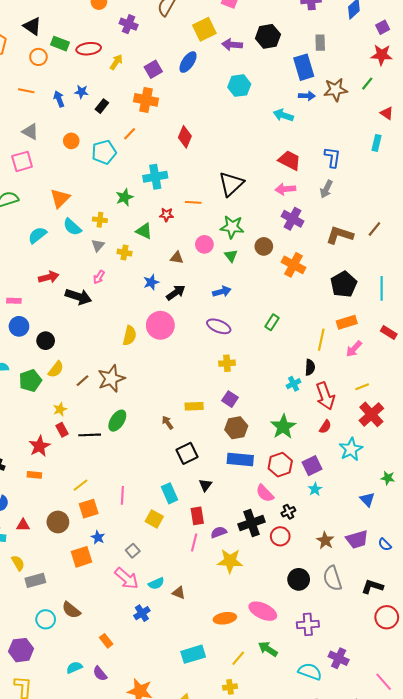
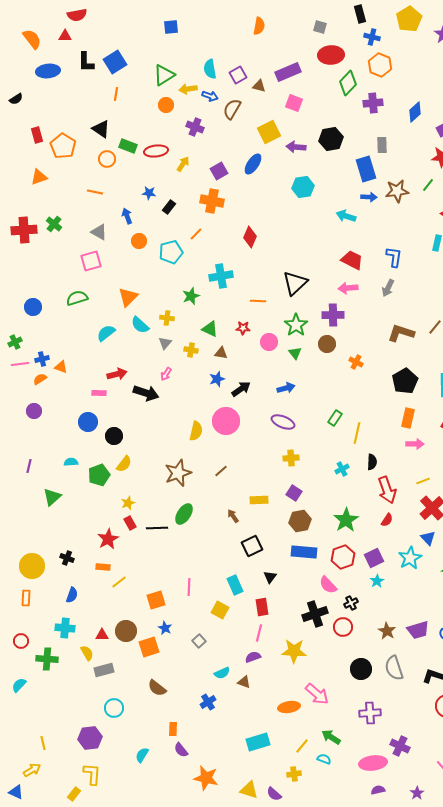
blue arrow: (59, 99) -> (127, 216), moved
red star: (166, 215) -> (243, 328), moved
purple cross: (292, 219) -> (333, 315), moved, turned -30
green star: (232, 227) -> (296, 325), turned 30
brown triangle: (177, 258) -> (221, 353), moved
orange cross: (294, 265) -> (356, 362), size x0.6
pink rectangle: (14, 301) -> (99, 393), moved
orange rectangle: (347, 322) -> (408, 418), turned -60
yellow line: (321, 340) -> (357, 433), moved
pink arrow: (354, 349) -> (415, 444), turned -132
brown line: (82, 381) -> (221, 471), moved
cyan cross: (294, 384) -> (342, 469), moved
cyan star: (351, 449) -> (410, 558), moved
yellow line: (80, 485) -> (119, 582), moved
blue triangle: (367, 499) -> (428, 538), moved
brown circle: (58, 522) -> (126, 631), moved
red triangle: (23, 525) -> (102, 635), moved
purple semicircle: (219, 532) -> (253, 657), moved
pink arrow: (127, 578) -> (317, 694), moved
brown semicircle: (71, 610) -> (157, 688), moved
pink ellipse: (263, 611) -> (373, 763), moved, turned -32
orange rectangle: (106, 641) -> (173, 729), turned 40
cyan semicircle: (74, 667) -> (142, 755), turned -35
cyan semicircle: (310, 672) -> (324, 759), moved, size x0.6
purple semicircle: (100, 674) -> (181, 750), moved

